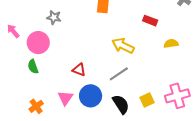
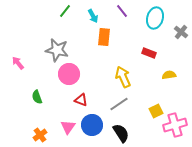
gray star: (54, 17) -> (57, 50), size x1.6
pink circle: (38, 43) -> (69, 74), moved
yellow arrow: (123, 46) -> (123, 77), turned 40
yellow square: (147, 100) -> (156, 111), moved

